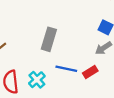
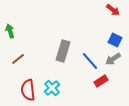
blue line: (66, 69) -> (90, 61), moved, turned 36

